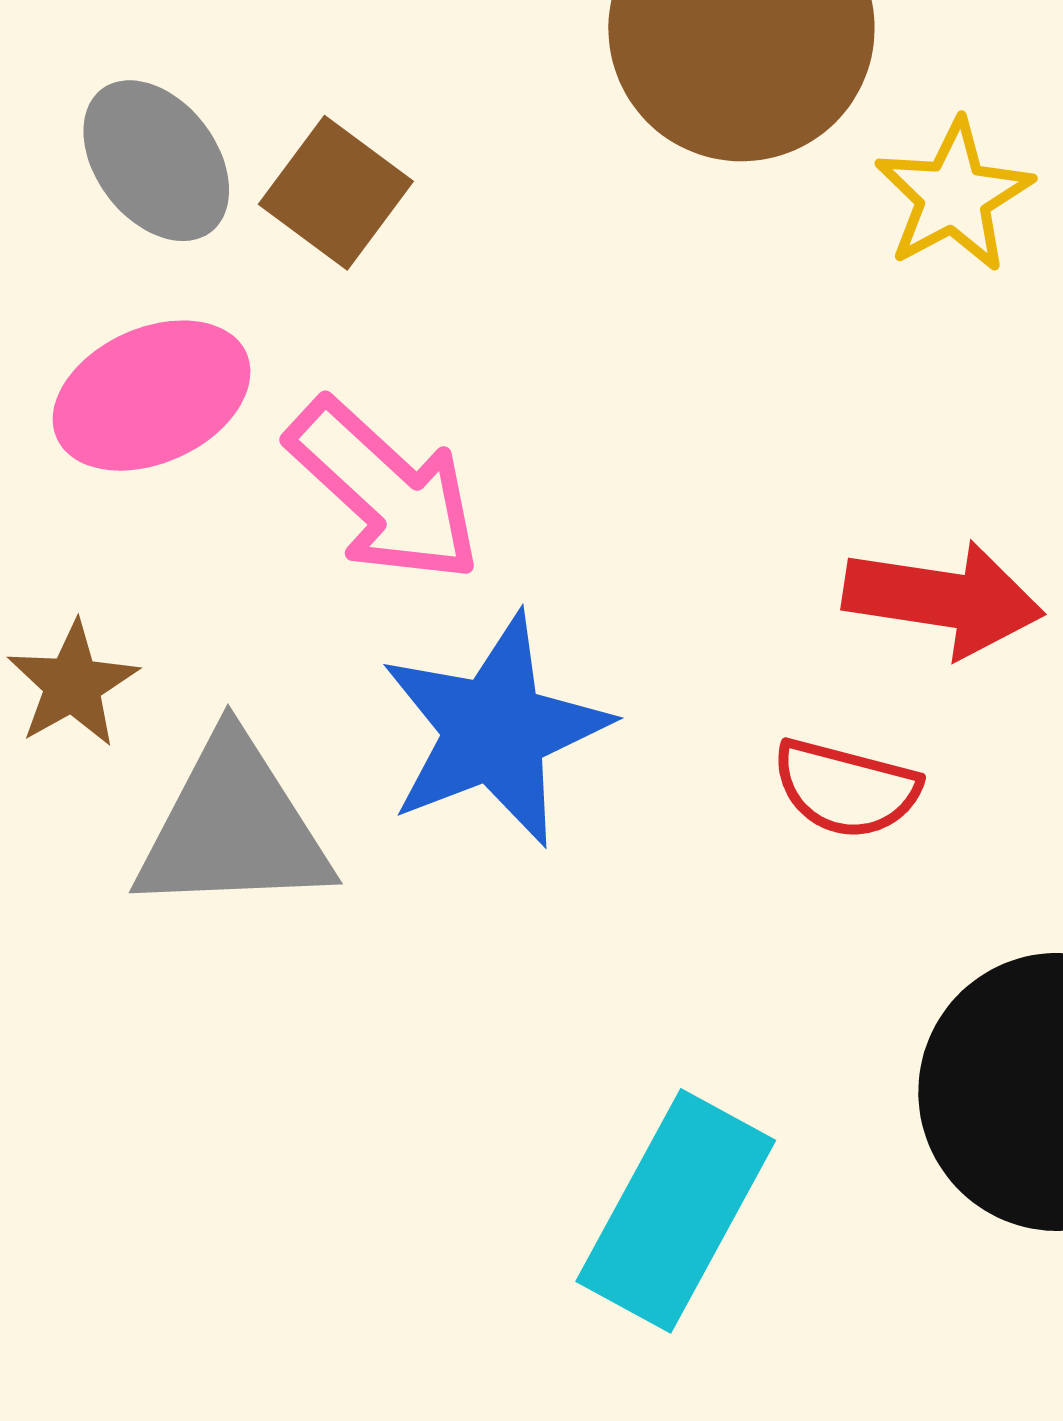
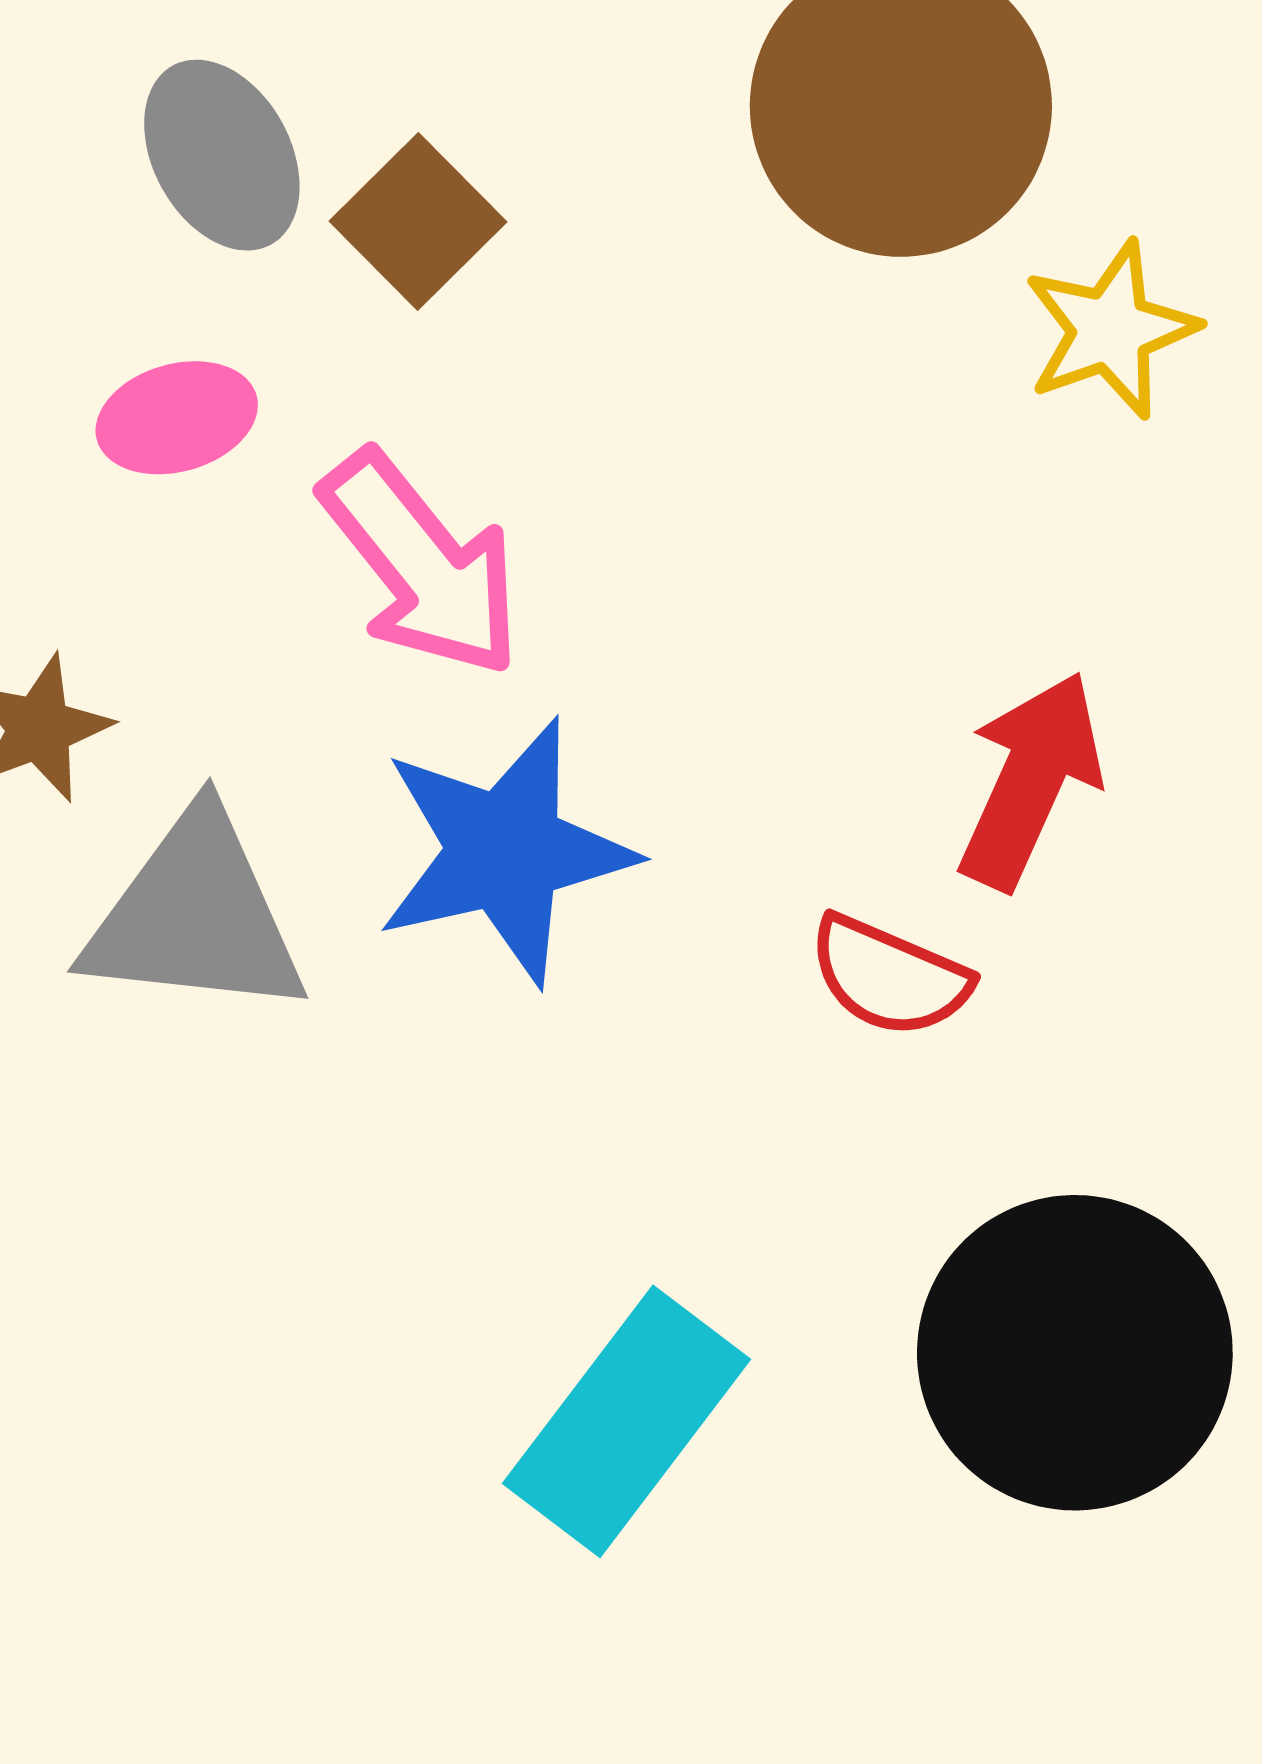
pink ellipse: (152, 396) -> (177, 418), size x0.7
red arrow: (943, 599) -> (1031, 780), turned -83

